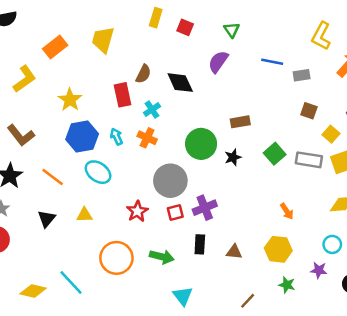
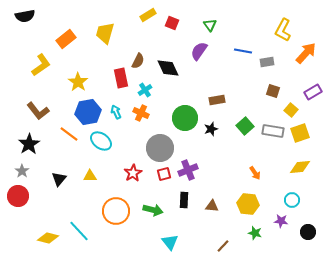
yellow rectangle: (156, 18) -> (148, 15), turned 42
orange line: (53, 177) -> (69, 134), moved

